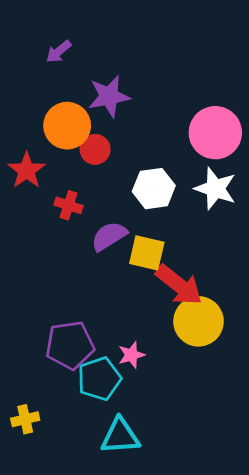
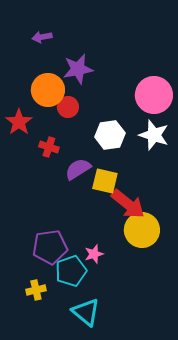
purple arrow: (59, 52) -> (42, 37), turned 30
yellow cross: (25, 419) -> (36, 290), moved
cyan triangle: (120, 436) -> (86, 312), turned 44

